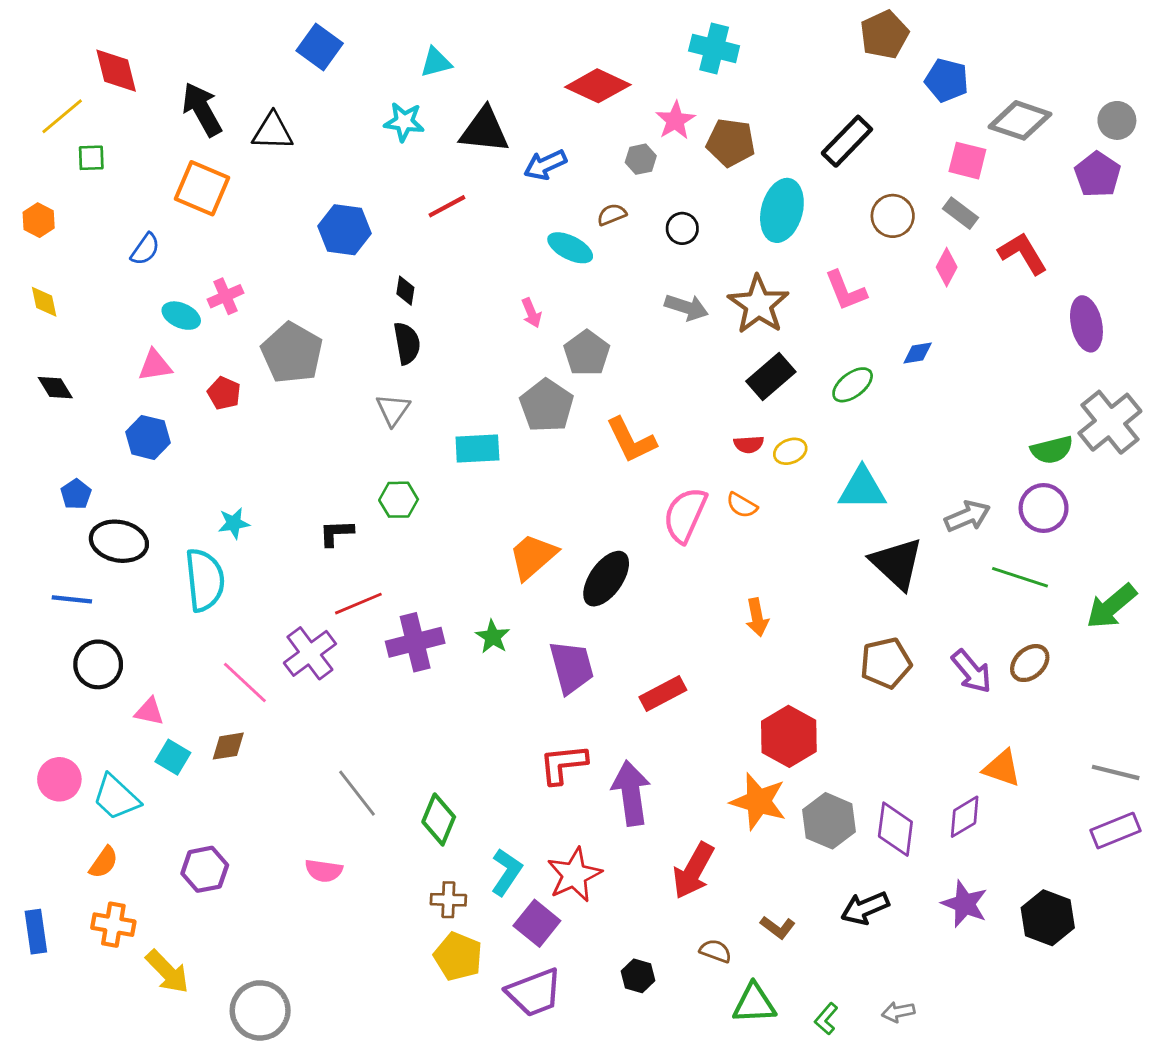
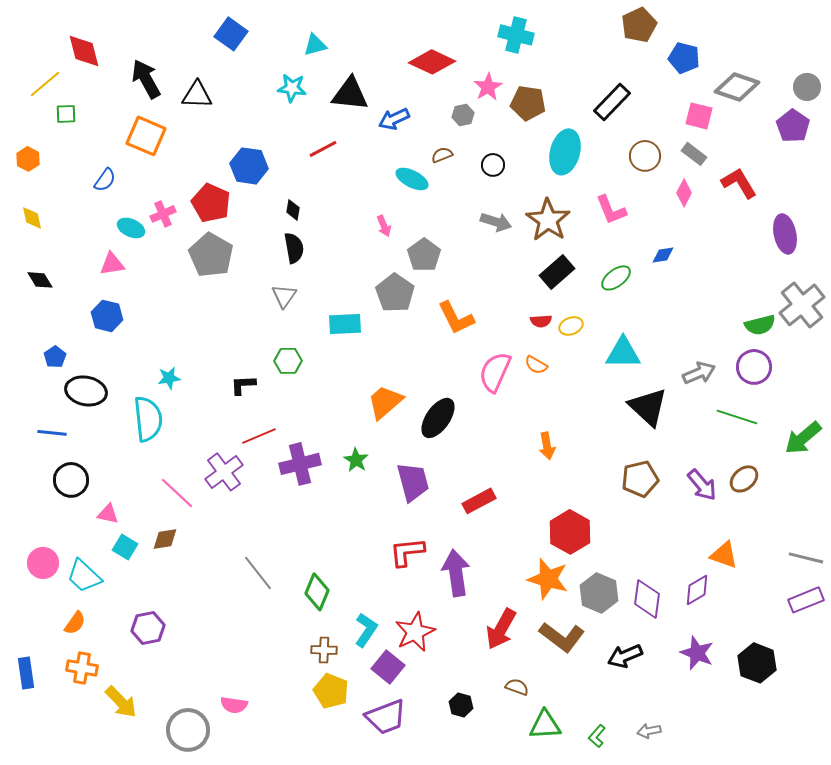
red pentagon: (224, 393) -> (211, 203), moved, size x1.6
pink semicircle: (324, 871) -> (234, 705), moved
brown L-shape: (778, 927) -> (562, 637), moved, size x1.8

